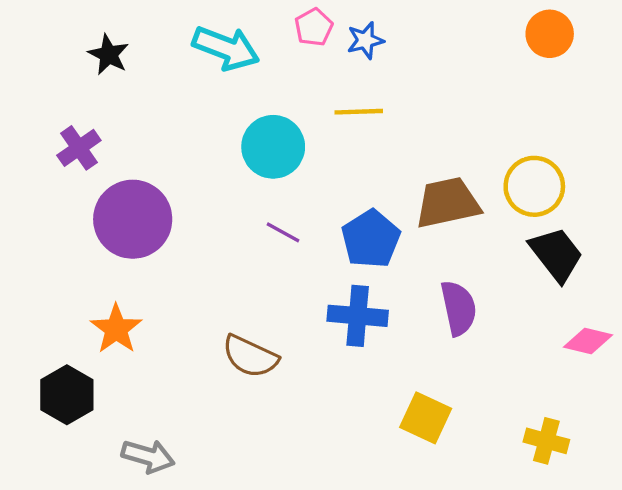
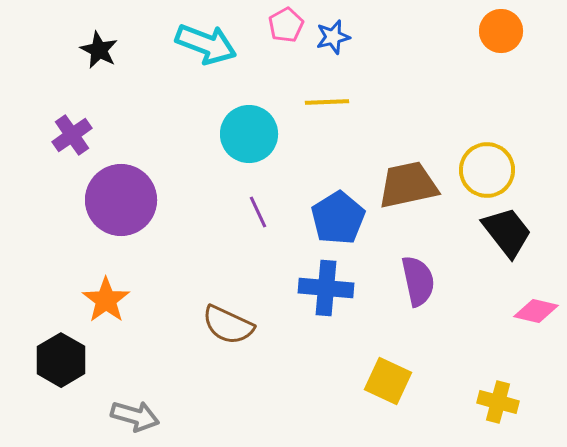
purple line: (283, 232) -> (258, 212), turned 36

